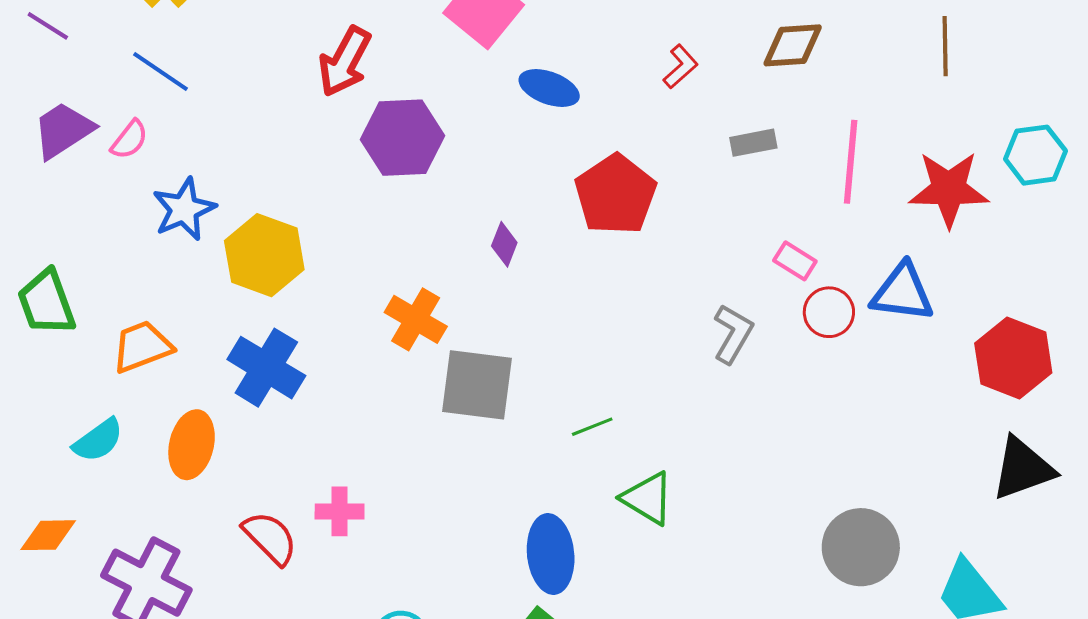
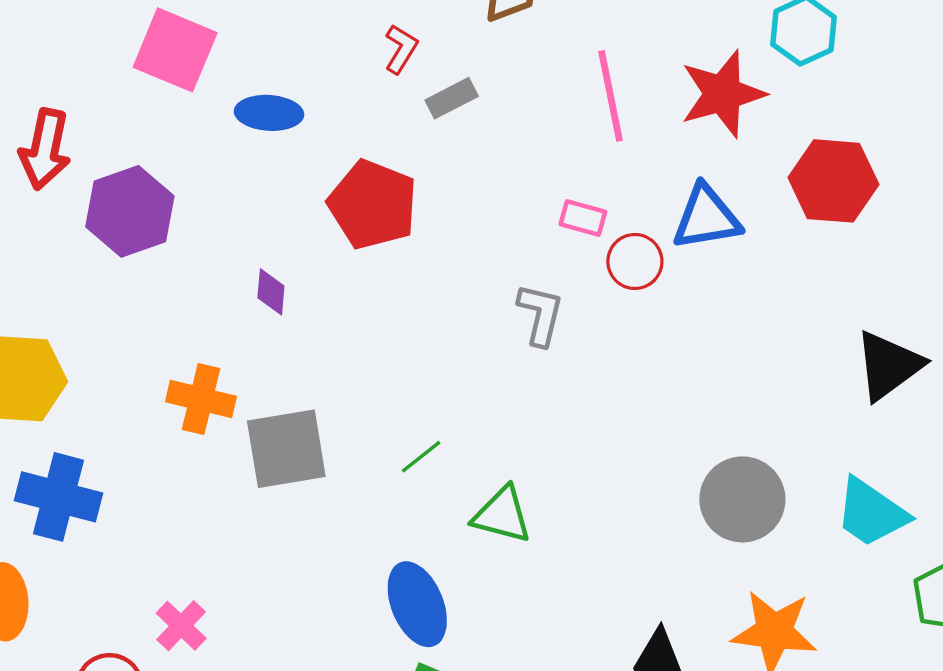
gray rectangle: (753, 143) -> (452, 98), moved
red hexagon: (1013, 358) -> (833, 181), moved
pink cross: (340, 511) -> (181, 626), turned -30

